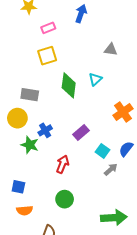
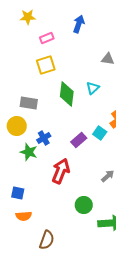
cyan square: (102, 151) -> (100, 133), moved
red arrow: (63, 164) -> (61, 171), size x1.4
green circle: (65, 199) -> (84, 205), moved

